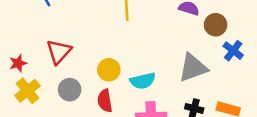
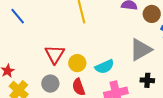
red triangle: (59, 52) -> (55, 54), moved

